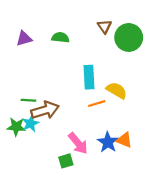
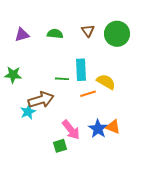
brown triangle: (104, 26) -> (88, 31), moved
green line: (28, 100) -> (62, 79), moved
green star: (16, 127) -> (13, 75), moved

